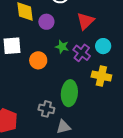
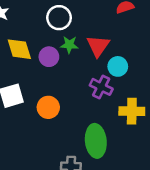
cyan circle: (103, 46) -> (118, 66), moved
green star: (62, 47) -> (69, 45), moved

